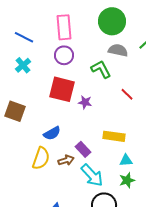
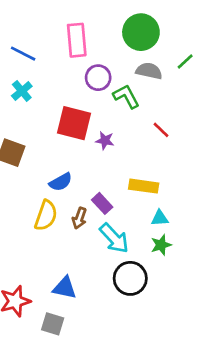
purple circle: (64, 55) -> (98, 78), moved
brown arrow: (66, 160) -> (79, 218), turned 126

